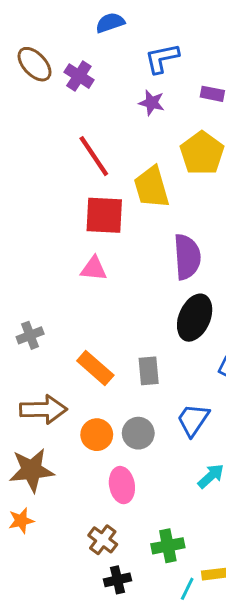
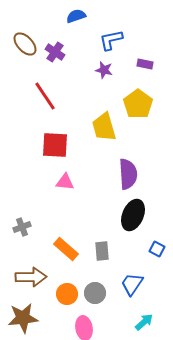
red line: (94, 156) -> (45, 96), moved
red square: (104, 215) -> (55, 145), moved

